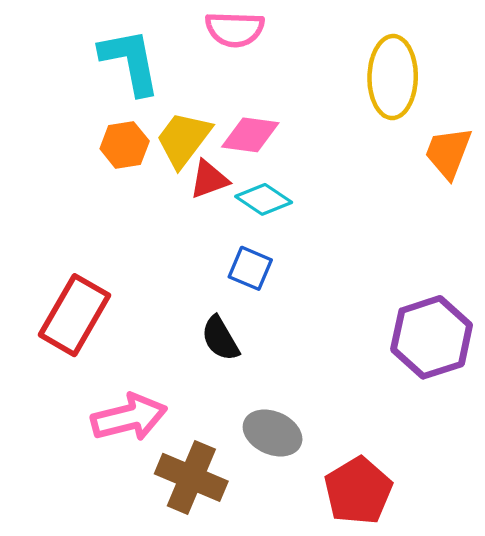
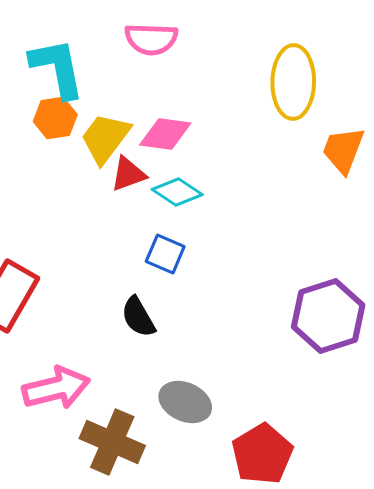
orange hexagon: (125, 145) -> (55, 118), moved

